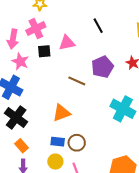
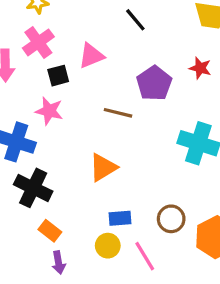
pink star: (20, 61) -> (49, 111), moved
blue rectangle: (58, 142) -> (120, 218), moved
brown circle: (77, 143) -> (171, 219), moved

